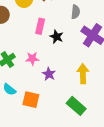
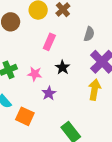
black star: (57, 37) -> (63, 67), moved
yellow arrow: (83, 74) -> (94, 90), moved

